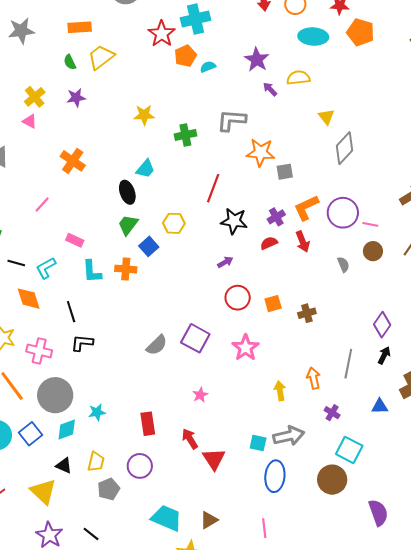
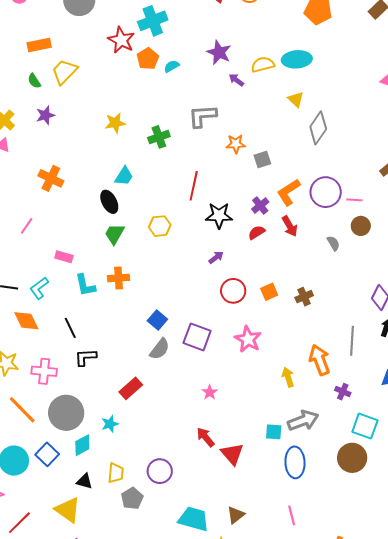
cyan ellipse: (313, 37) -> (297, 59), moved
orange star: (261, 152) -> (236, 144), size x0.7
blue square: (149, 246) -> (157, 320), moved
orange arrow: (313, 378) -> (319, 360), size x1.4
red rectangle: (148, 424) -> (131, 388), moved, turned 65

